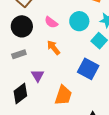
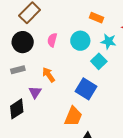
pink semicircle: (51, 22) -> (52, 40), turned 64
orange arrow: (53, 48) -> (49, 75), moved
orange trapezoid: (63, 95) -> (73, 116), moved

